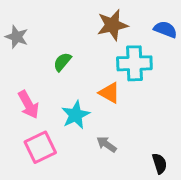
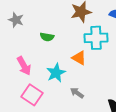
green semicircle: (62, 62) -> (47, 37), turned -120
pink square: (40, 147) -> (32, 95), turned -30

